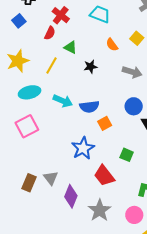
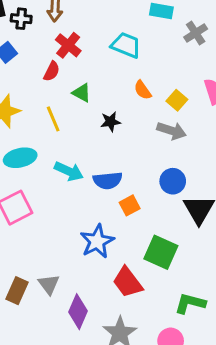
yellow square: (137, 38) -> (177, 100), moved
yellow line: (51, 65) -> (53, 119), turned -54
green square: (127, 155) -> (161, 252), size x1.6

